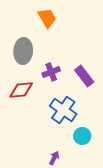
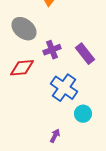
gray ellipse: (23, 51) -> (24, 29), turned -55

